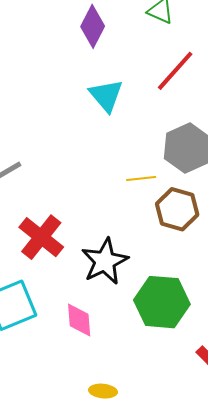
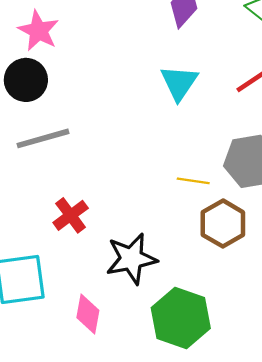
red cross: (41, 237) -> (71, 215), size x0.7

